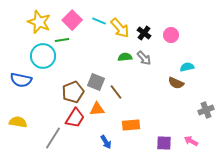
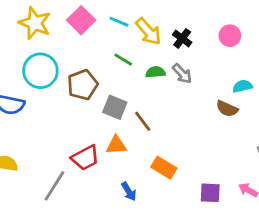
pink circle: (171, 35) -> (230, 36), moved
green line: (62, 40) -> (123, 60), moved, turned 40
brown pentagon: (73, 92) -> (83, 85), moved
red trapezoid: (75, 118) -> (85, 158), turned 30
orange rectangle: (131, 125) -> (164, 168), turned 36

